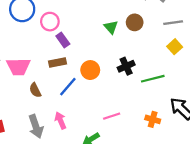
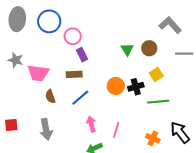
yellow square: (175, 47) -> (156, 75), moved
orange circle: (90, 70) -> (116, 86), moved
pink line: (112, 116) -> (116, 130), turned -63
pink arrow: (60, 120) -> (91, 124), moved

